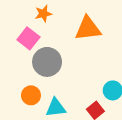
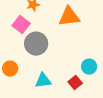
orange circle: (31, 95) -> (10, 69), moved

